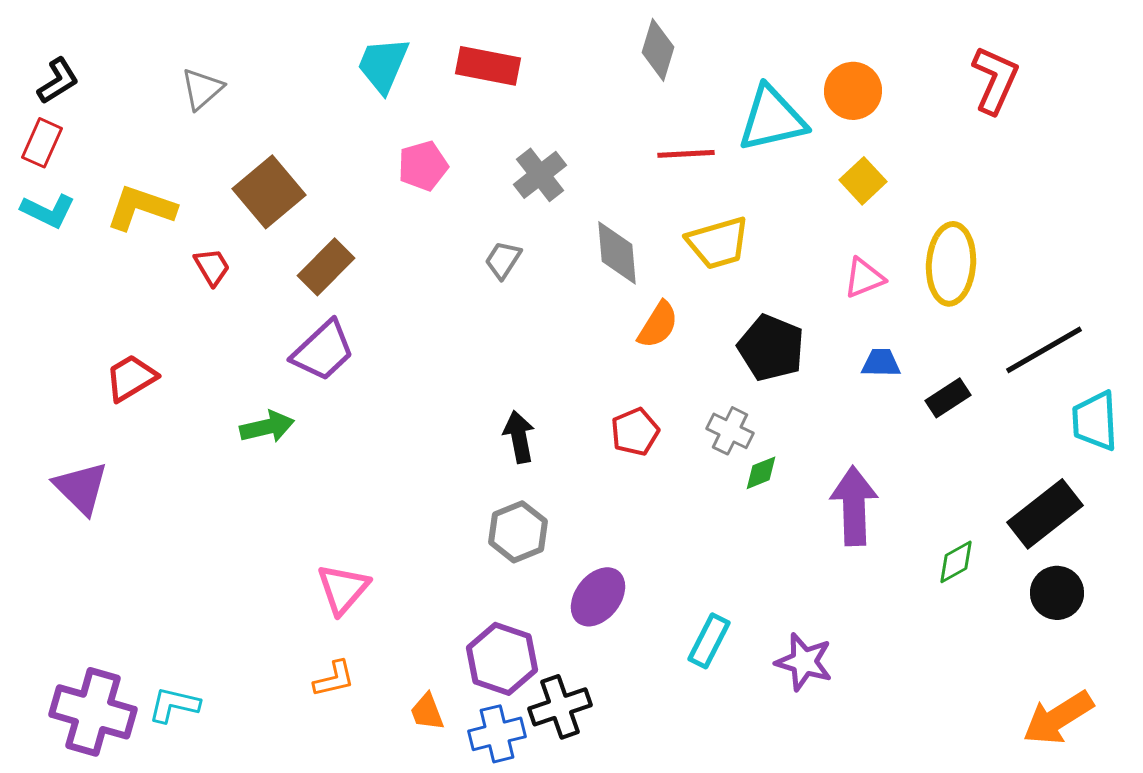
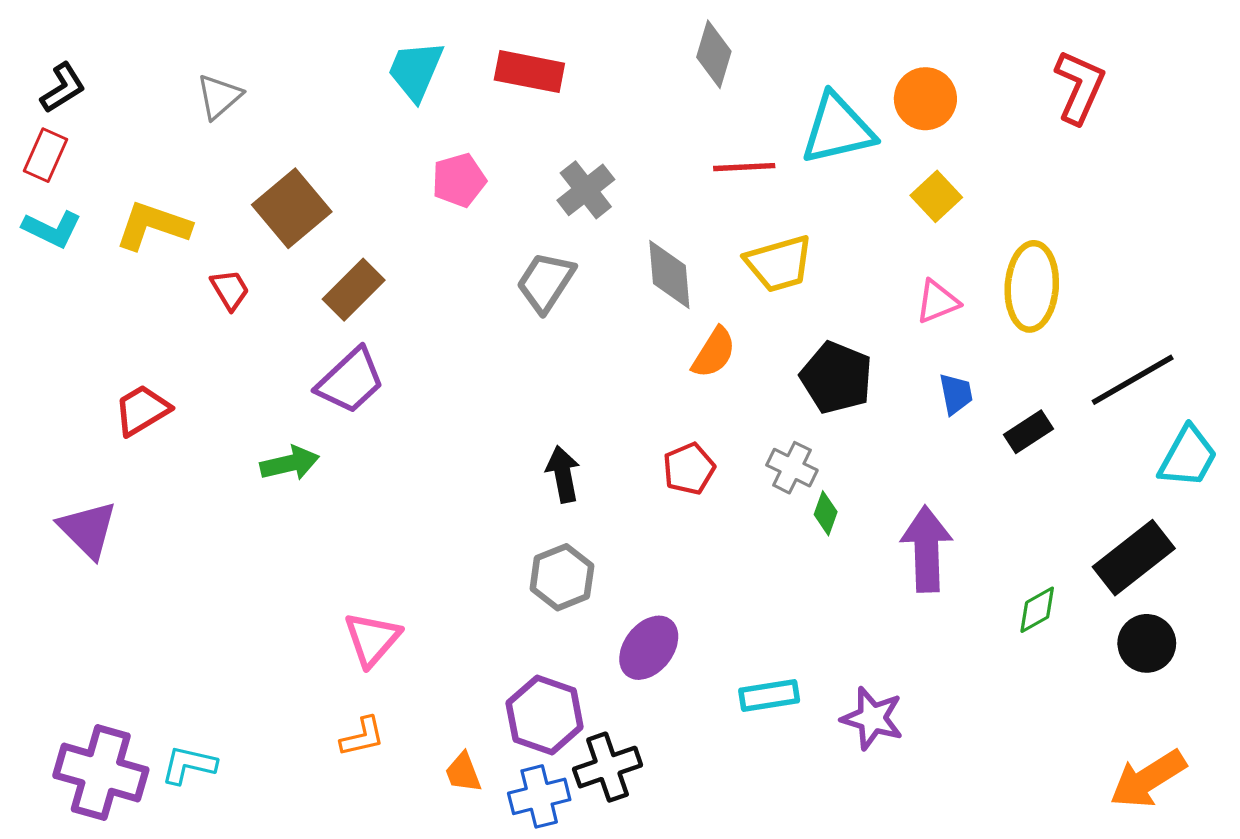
gray trapezoid: (503, 260) -> (546, 282), size x1.5
blue trapezoid: (881, 363) -> (956, 394), turned 78
cyan trapezoid: (1095, 421) -> (1188, 457), turned -148
green diamond: (761, 473) -> (826, 513), turned -48
cyan rectangle: (709, 641) -> (769, 695), turned 54

